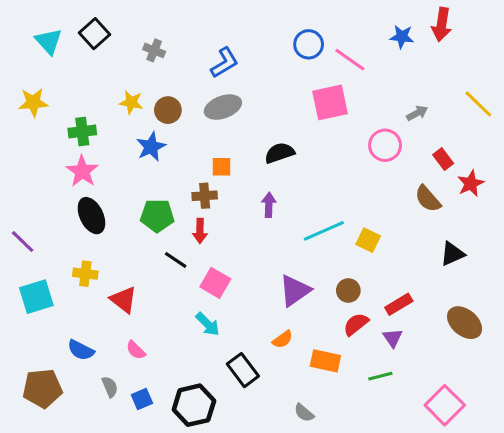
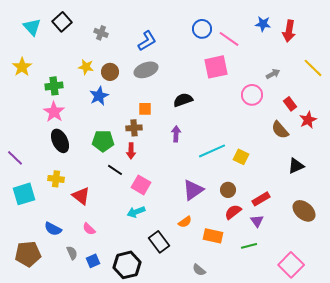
red arrow: (442, 24) -> (289, 31), moved
yellow star: (33, 102) -> (22, 67), turned -30
cyan arrow: (208, 324) -> (136, 212), turned 114

